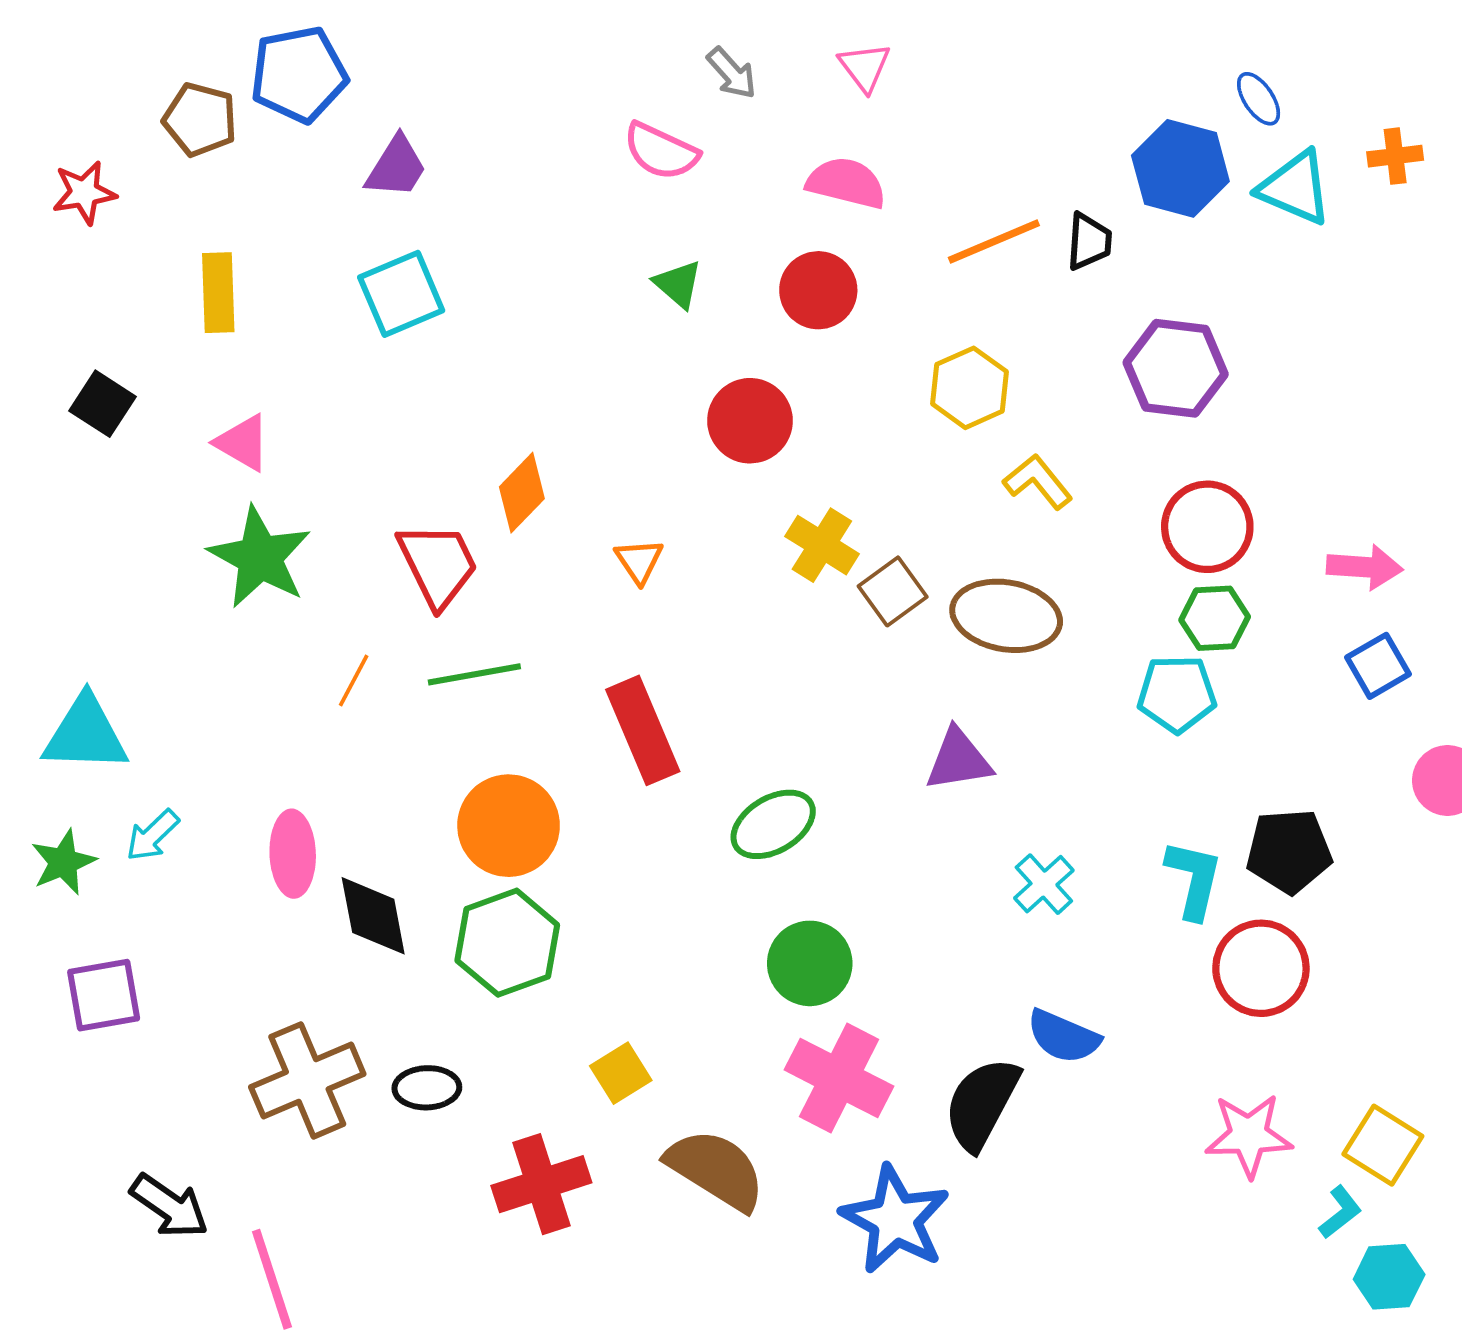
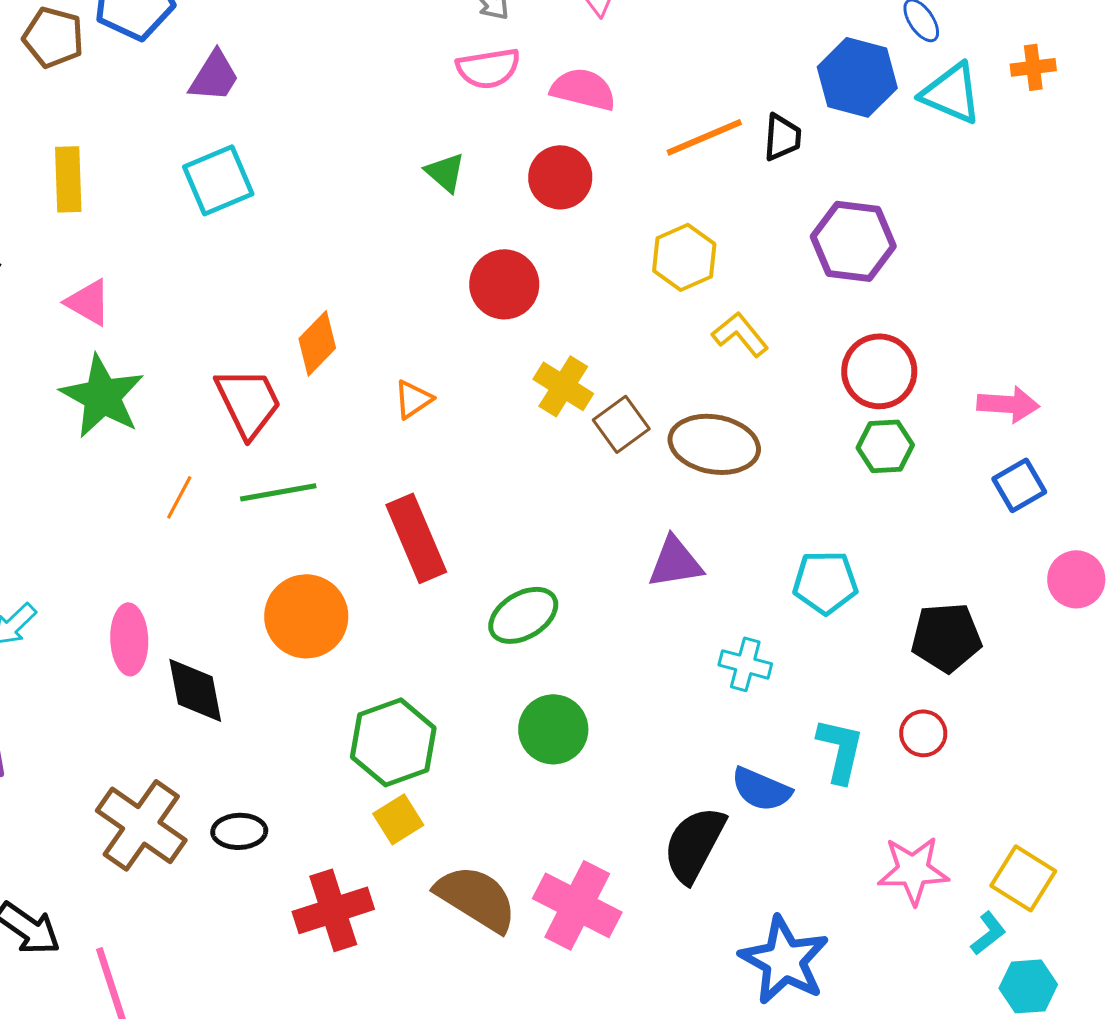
pink semicircle: (661, 151) -> (488, 68), moved, turned -34
orange triangle: (639, 561) -> (413, 399), turned 30
cyan pentagon: (1177, 694) -> (825, 582), moved
cyan L-shape: (1194, 879) -> (840, 750), moved
cyan cross: (1044, 884) -> (745, 664), turned -33
green hexagon: (507, 943) -> (393, 742), moved
red circle: (1261, 968) -> (923, 733), size x0.6
pink cross: (839, 1078) -> (577, 905), moved
brown cross: (307, 1080) -> (141, 825), turned -32
blue star: (895, 1219) -> (784, 960), moved

